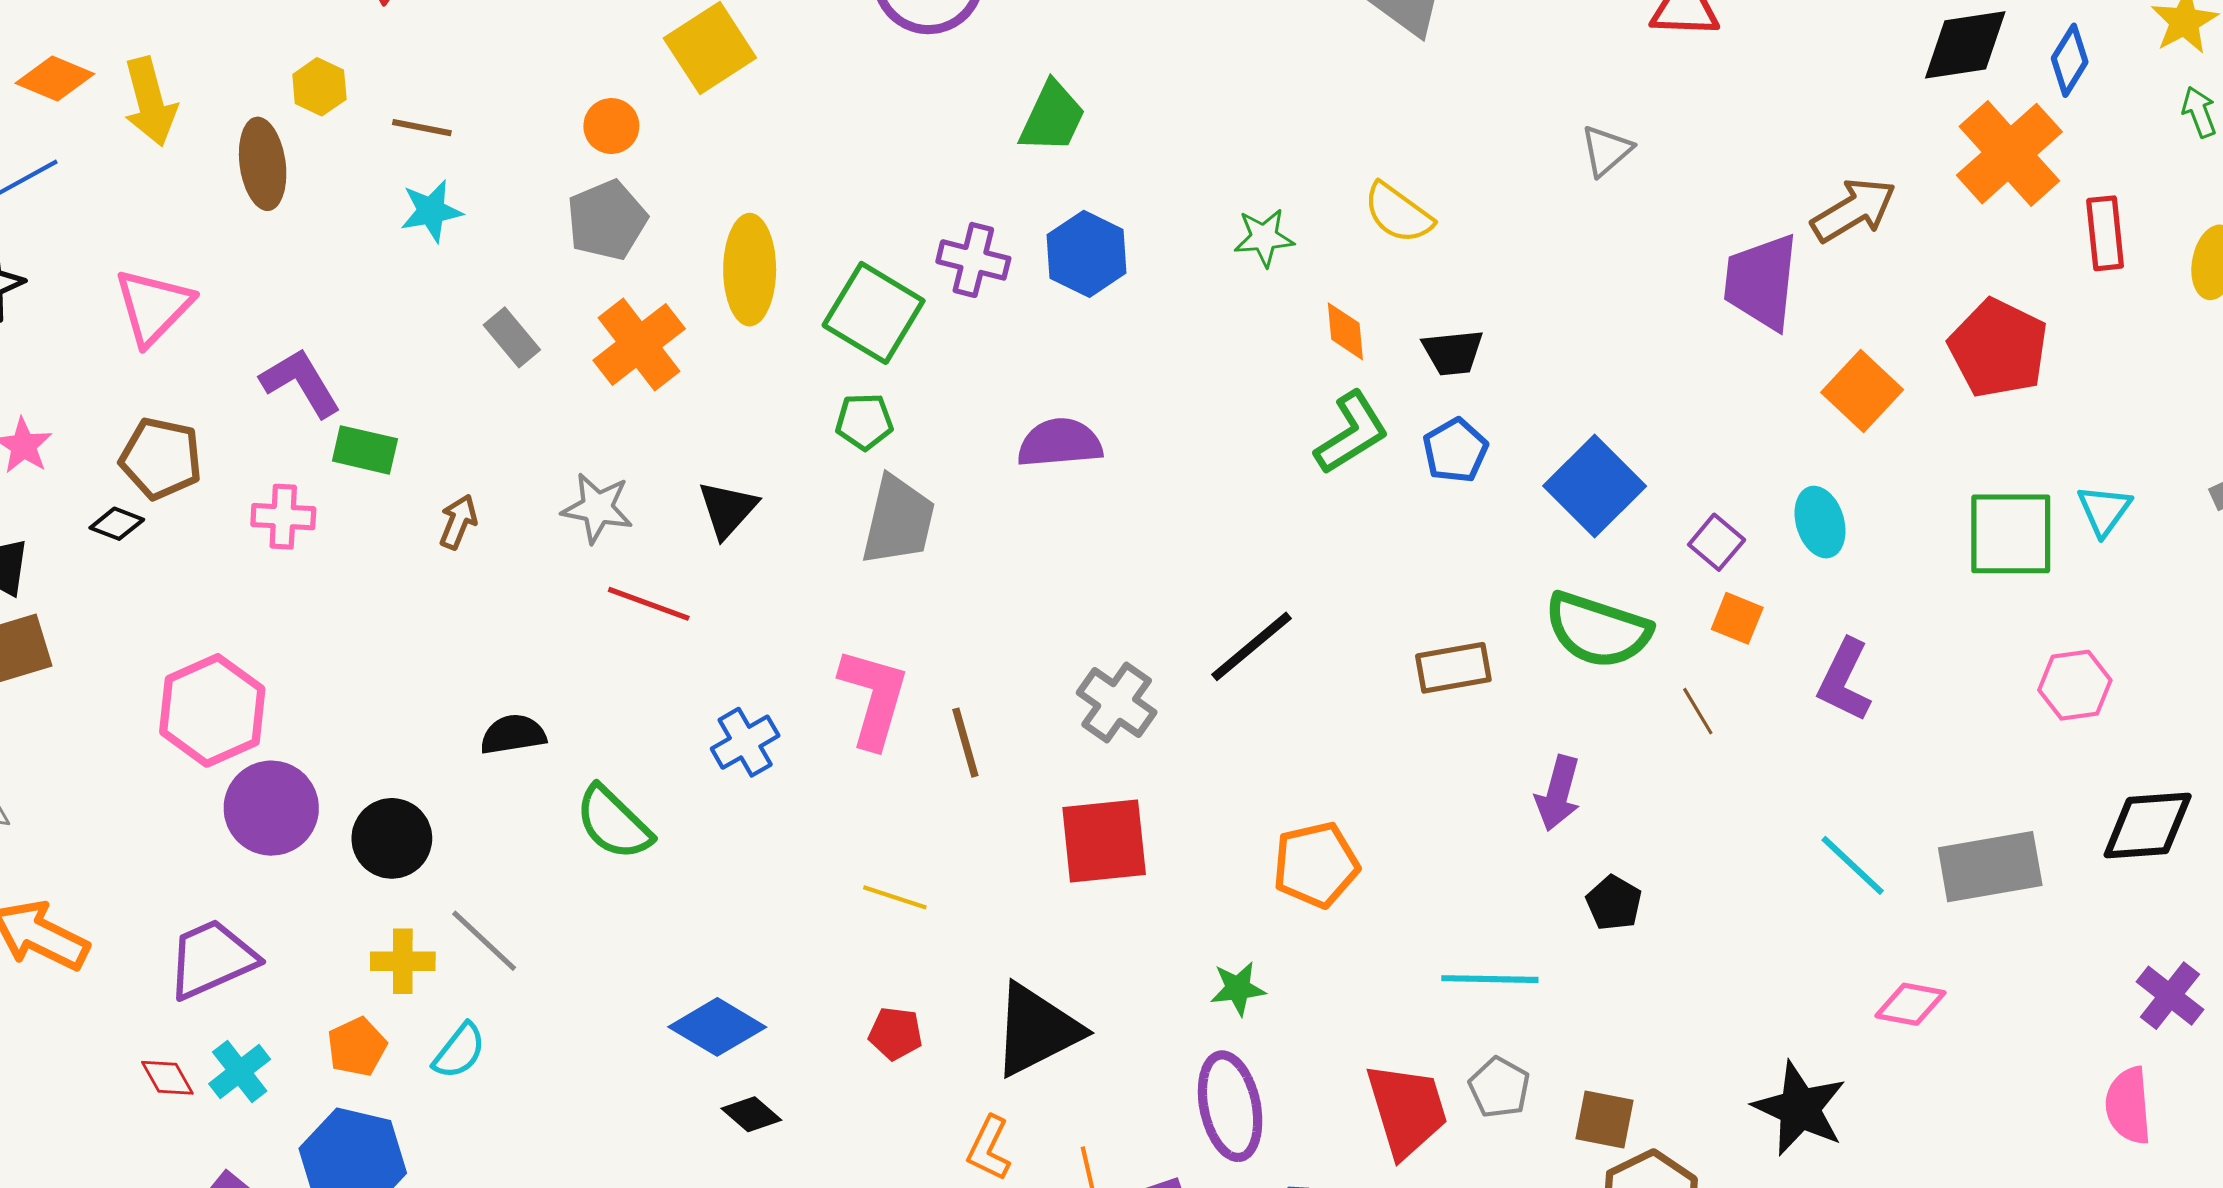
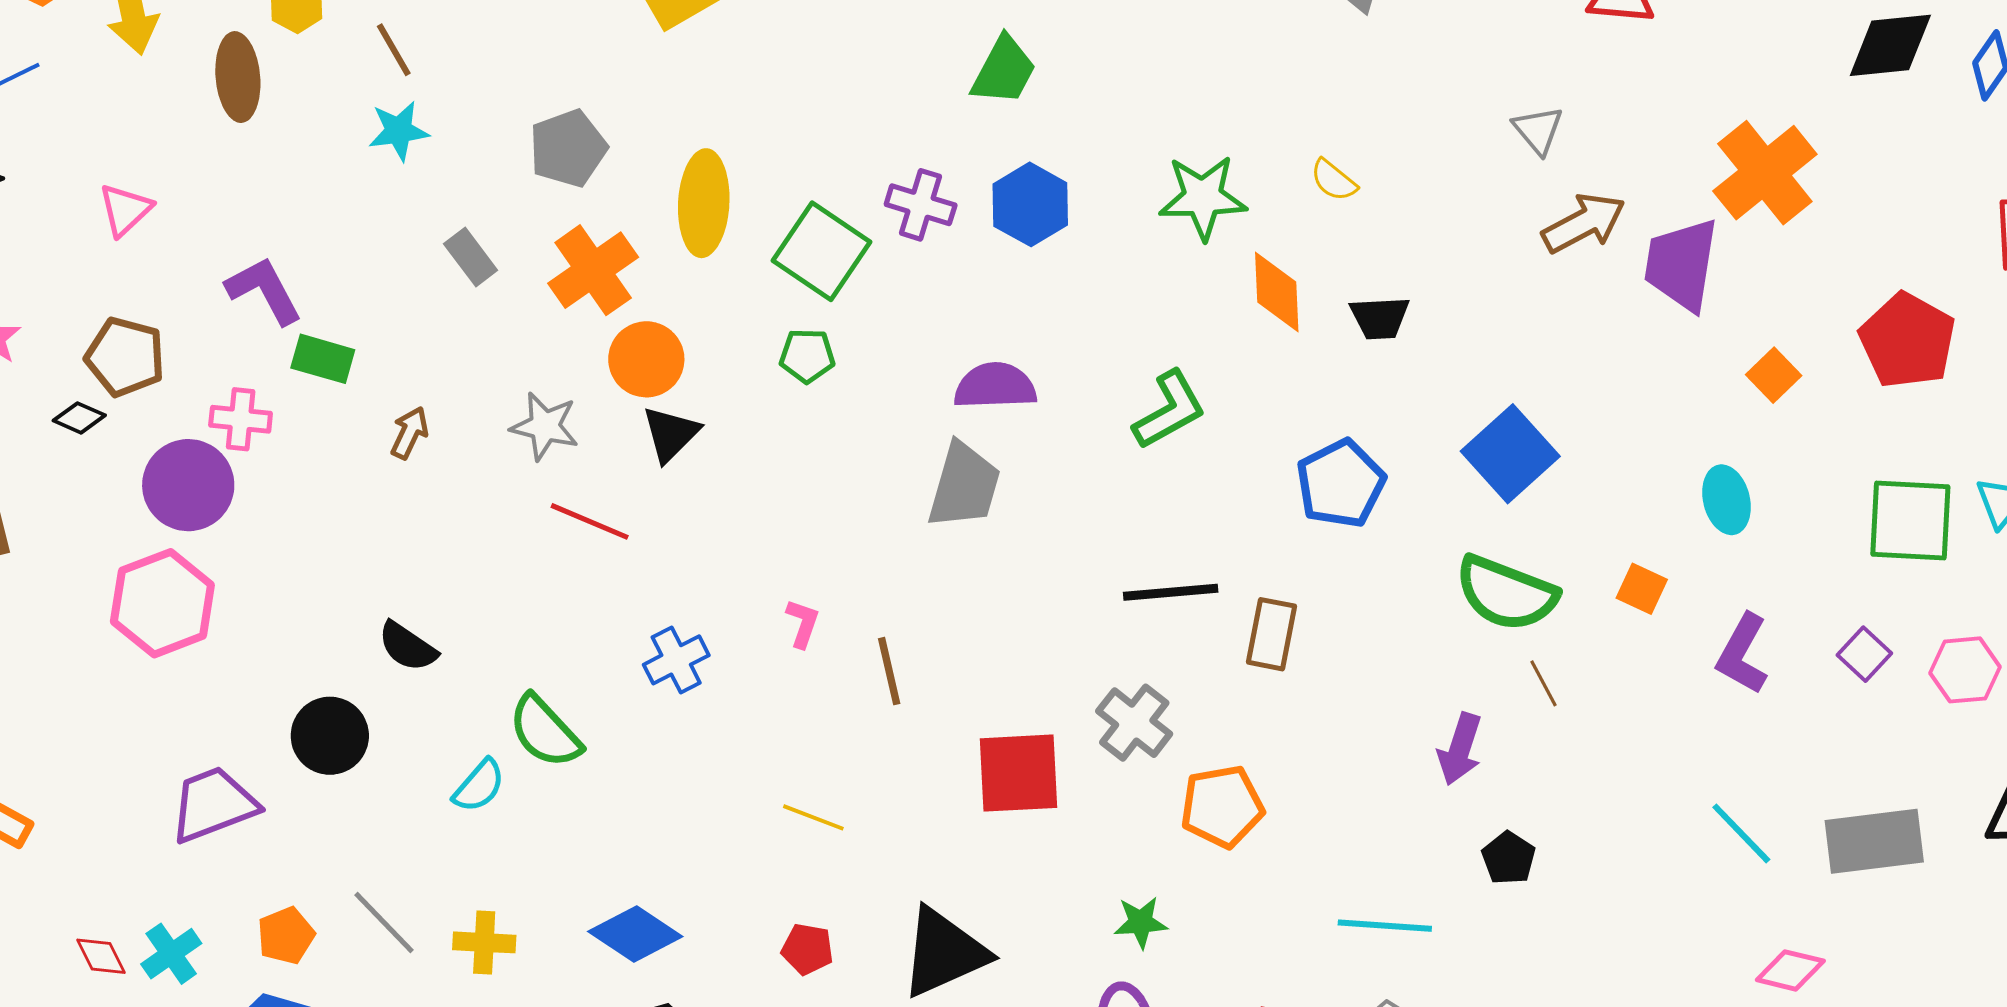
orange circle: (611, 126) -> (646, 359), moved, size x1.4
brown line: (422, 128) -> (394, 50), turned 46
gray triangle: (1606, 151) -> (1538, 130), turned -32
orange cross: (2009, 154) -> (1765, 173), moved
brown arrow: (1854, 210) -> (1584, 223), moved
yellow semicircle: (1398, 213) -> (1334, 180), size x0.7
green star: (1264, 238) -> (1203, 197), size x1.5
pink triangle: (153, 307) -> (125, 210), size x0.7
orange diamond: (1345, 331) -> (1277, 292), size x1.4
orange square: (1862, 391) -> (1774, 375), size x0.7
green L-shape: (1352, 433) -> (1169, 410), moved
blue pentagon: (1455, 450) -> (1341, 484), moved, size x1.4
gray trapezoid: (898, 520) -> (964, 486), moved
purple square: (1717, 542) -> (1864, 654), moved
black line: (1252, 646) -> (1171, 592), turned 32
brown rectangle: (1453, 668) -> (1271, 634), moved, turned -72
pink L-shape: (874, 698) -> (803, 623), size x0.5
gray cross: (1117, 702) -> (1134, 723), moved
brown line: (1698, 711) -> (1544, 683), moved
black semicircle: (513, 734) -> (408, 647), moved, turned -140
purple circle: (271, 808) -> (188, 485), moved
gray line: (484, 941) -> (384, 923), moved
purple trapezoid: (212, 959) -> (213, 804), moved
yellow cross: (403, 961) -> (484, 942), moved
cyan semicircle: (459, 1051) -> (479, 786), moved

